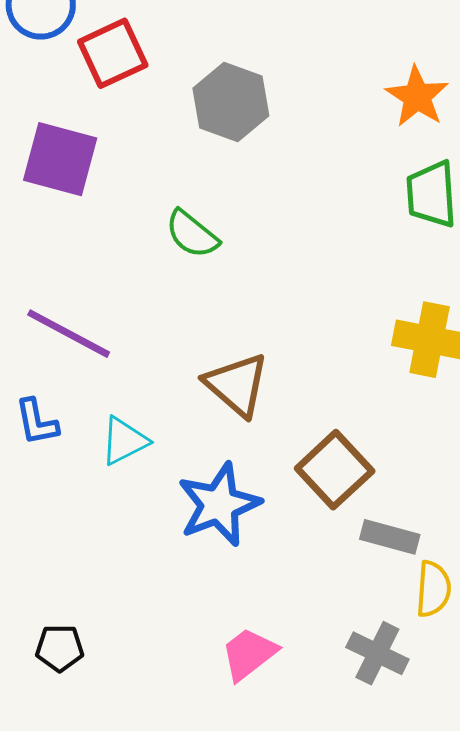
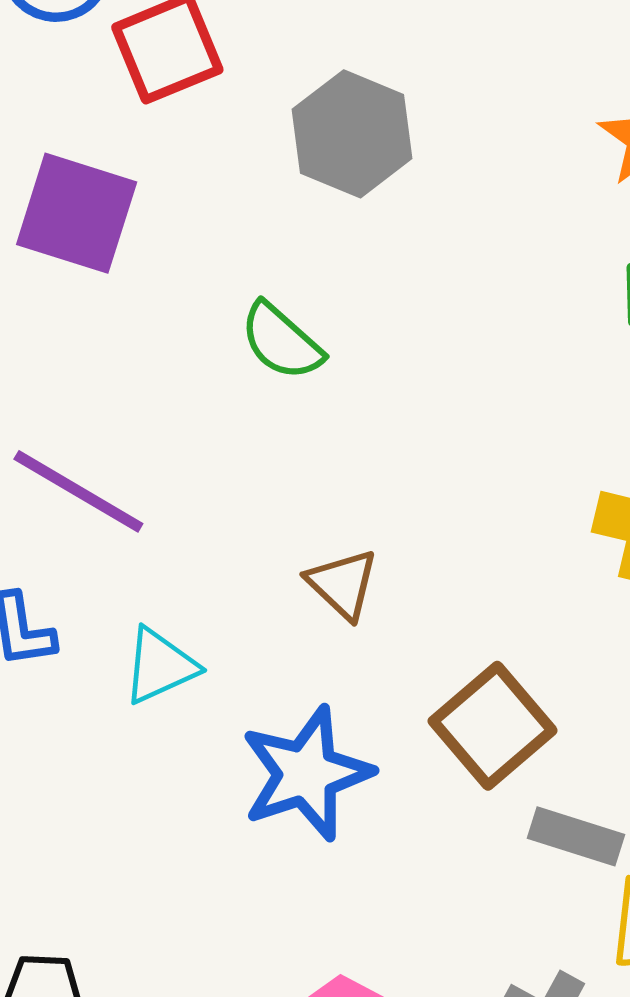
brown triangle: (237, 385) -> (343, 584), size x0.7

